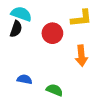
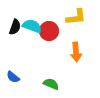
cyan semicircle: (21, 14) -> (32, 26), moved
blue semicircle: (25, 79) -> (13, 77), moved, turned -152

